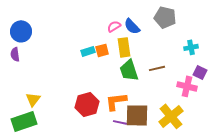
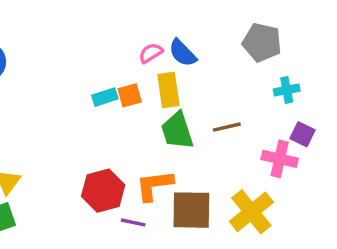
gray pentagon: (165, 17) -> (262, 42), moved
purple line: (120, 122) -> (133, 222), moved

